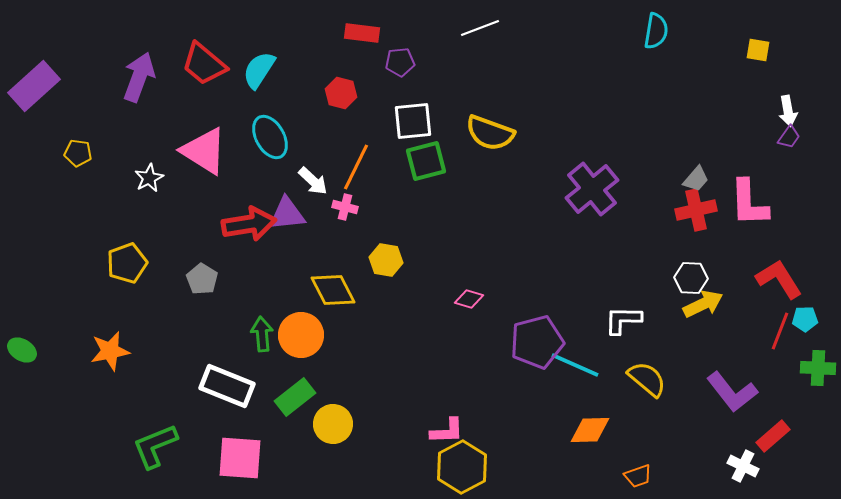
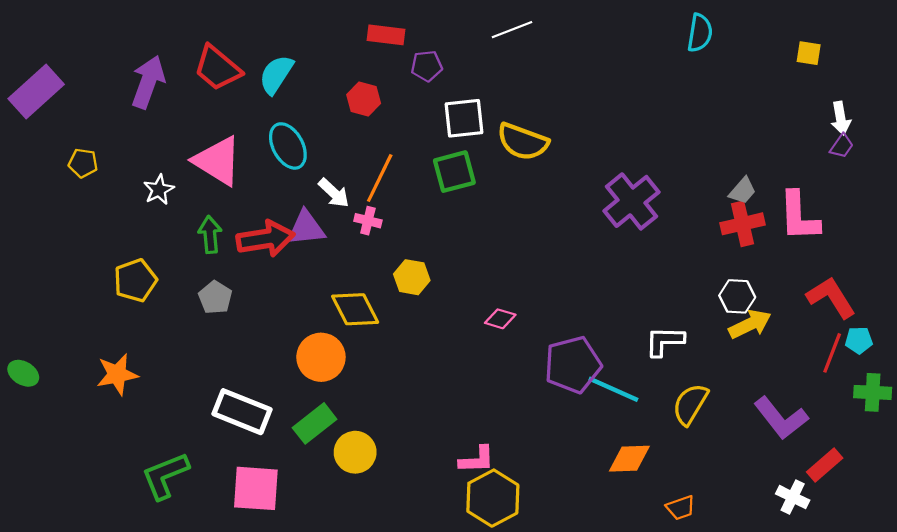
white square: (413, 121) -> (464, 118), moved
green arrow: (262, 334) -> (210, 235), moved
yellow semicircle: (647, 379) -> (690, 404), turned -99

